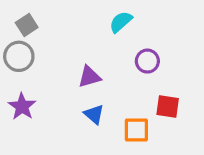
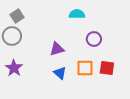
cyan semicircle: (121, 22) -> (77, 14), turned 42
orange square: (136, 130) -> (85, 68), moved

